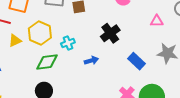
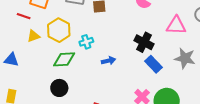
pink triangle: (157, 21) -> (176, 25), size x1.5
black cross: (110, 33) -> (144, 42), moved, turned -30

